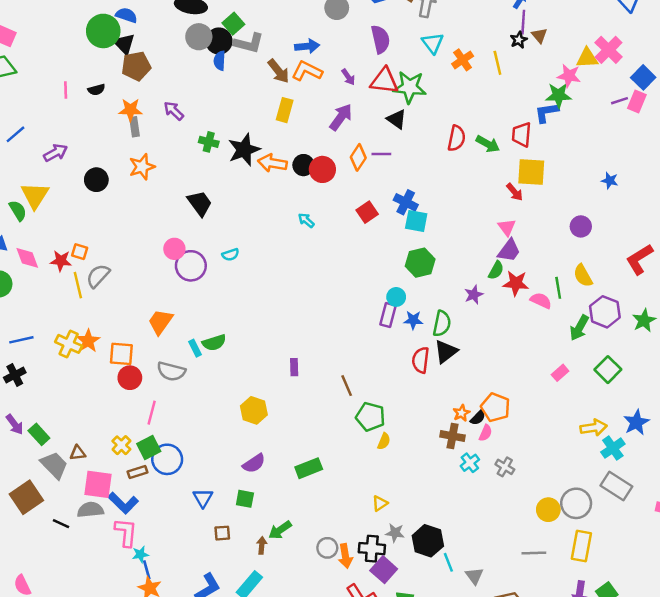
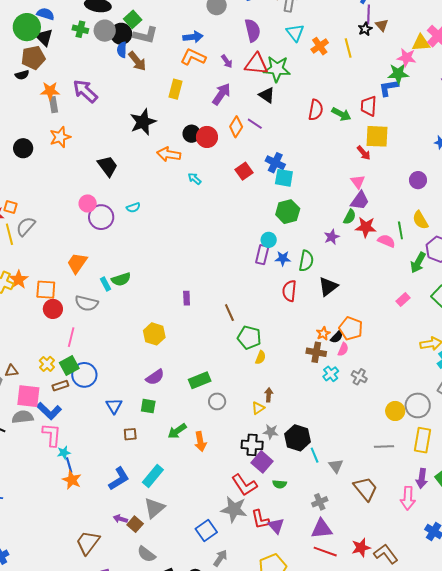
brown pentagon: (136, 66) -> (33, 58), moved
brown arrow: (279, 71) -> (137, 61), moved
purple arrow: (174, 111) -> (85, 91), size x1.5
green cross: (209, 142) -> (80, 29), moved
purple line: (381, 154) -> (255, 124), turned 35
orange arrow: (272, 163) -> (169, 154), moved
black triangle: (446, 352) -> (328, 287), moved
brown arrow: (262, 545) -> (269, 395), moved
gray circle: (327, 548) -> (217, 401), moved
orange arrow: (345, 556) -> (200, 442), moved

